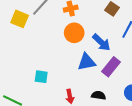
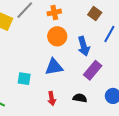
blue arrow: (101, 42) -> (84, 46), turned 30
blue triangle: (87, 62) -> (54, 67), moved

